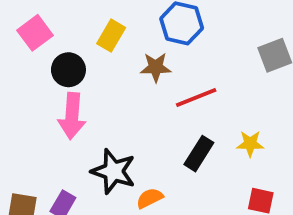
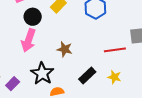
brown star: (156, 67) -> (65, 49), moved
red line: (196, 97) -> (115, 50), moved

